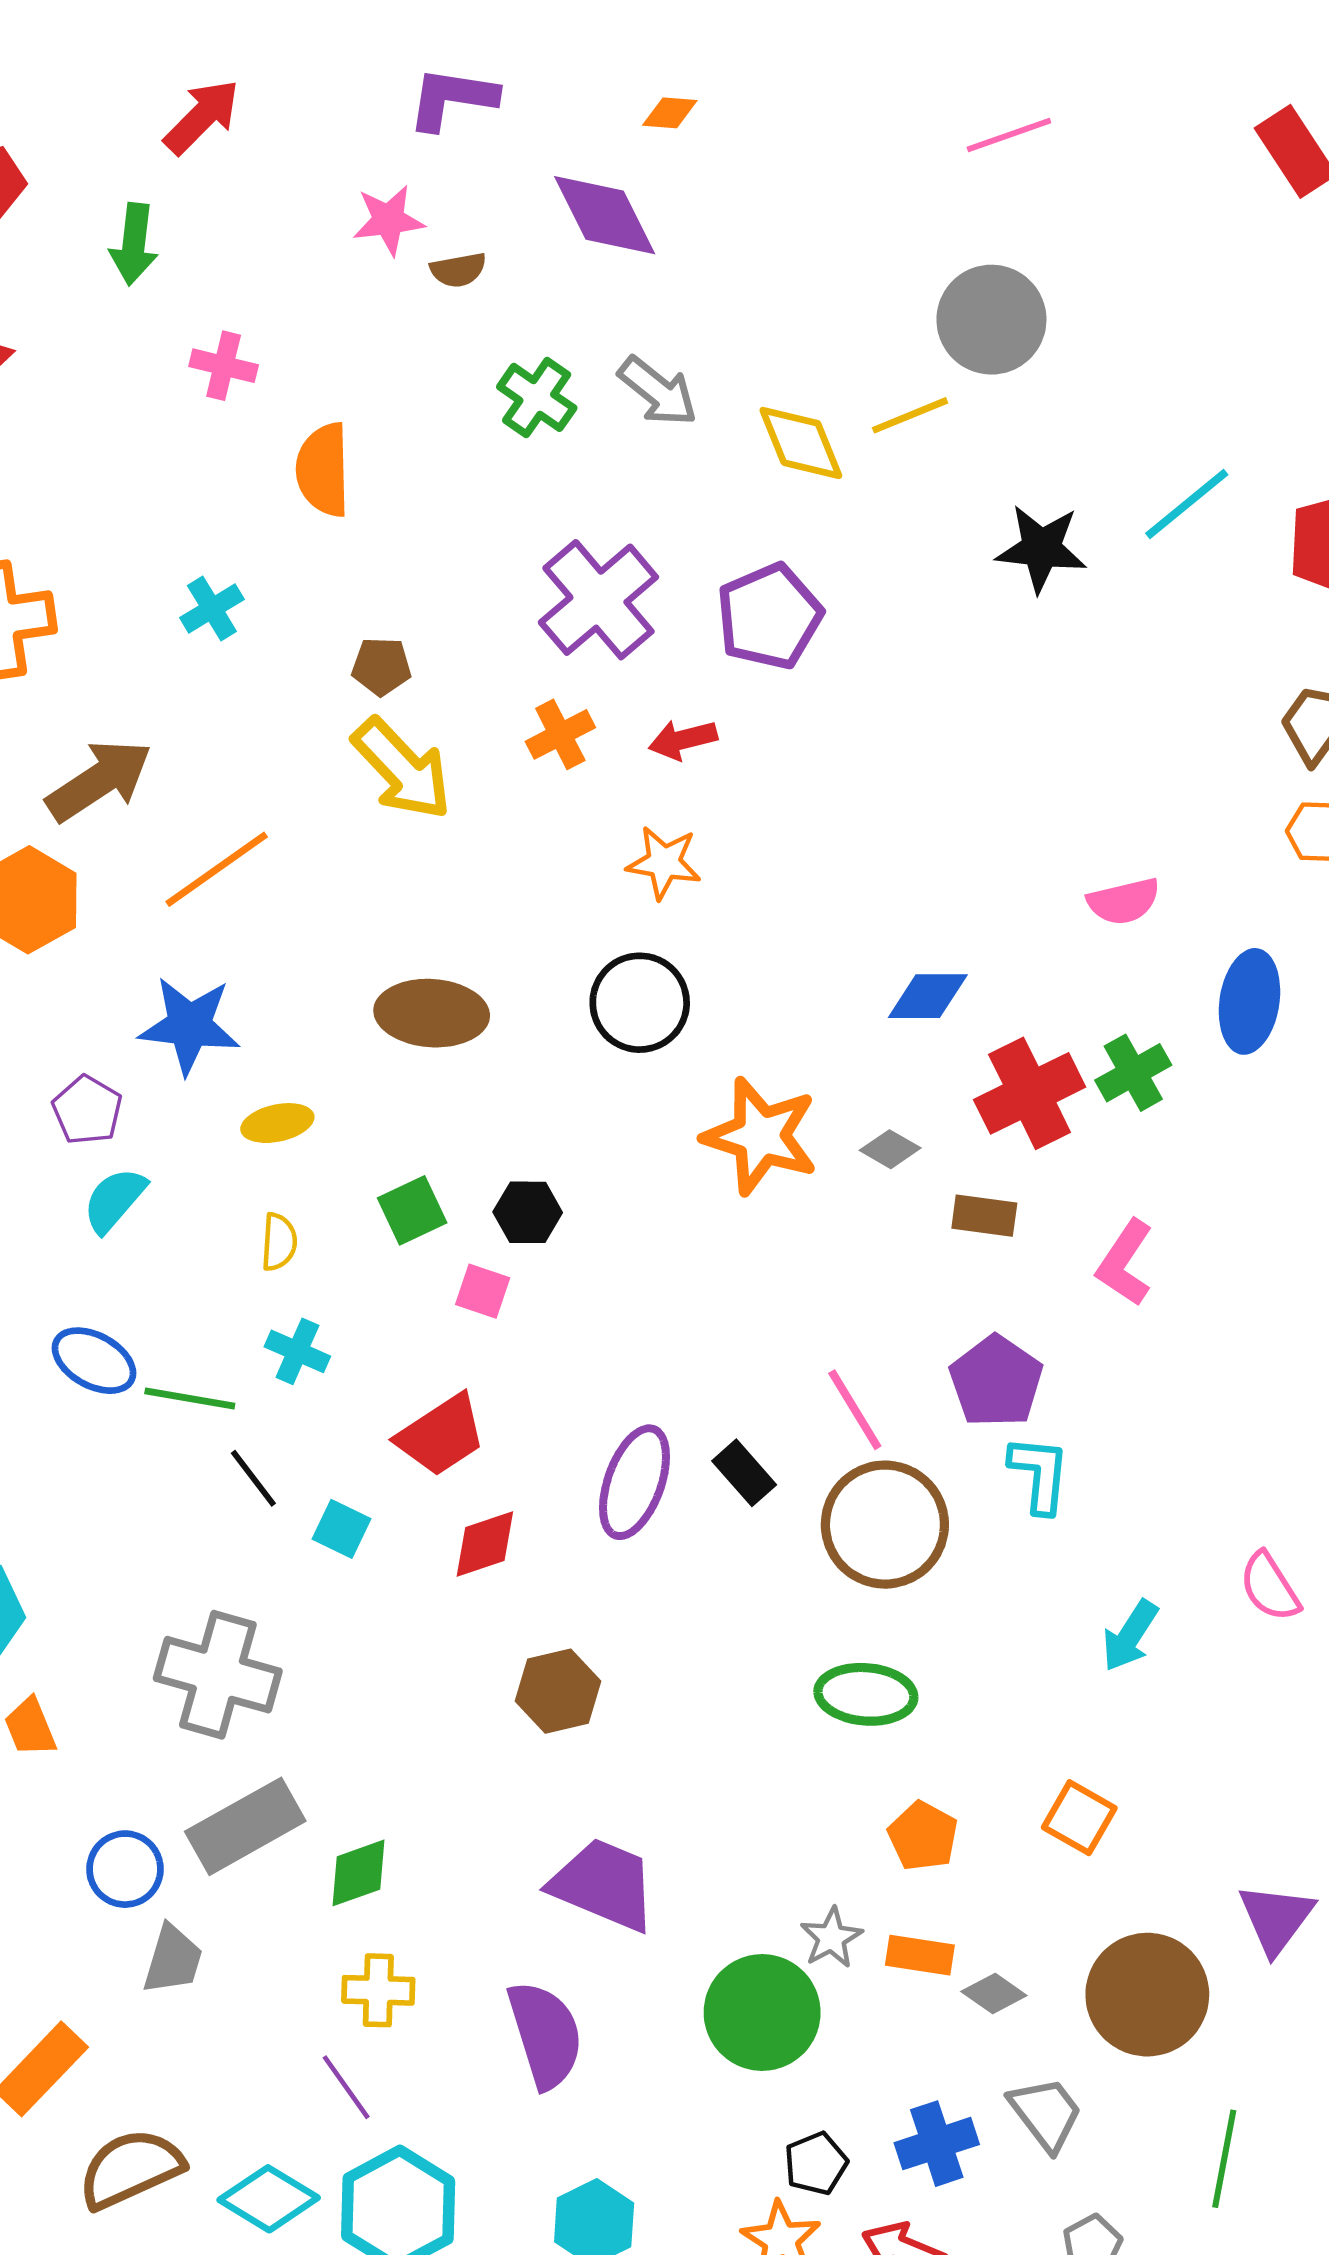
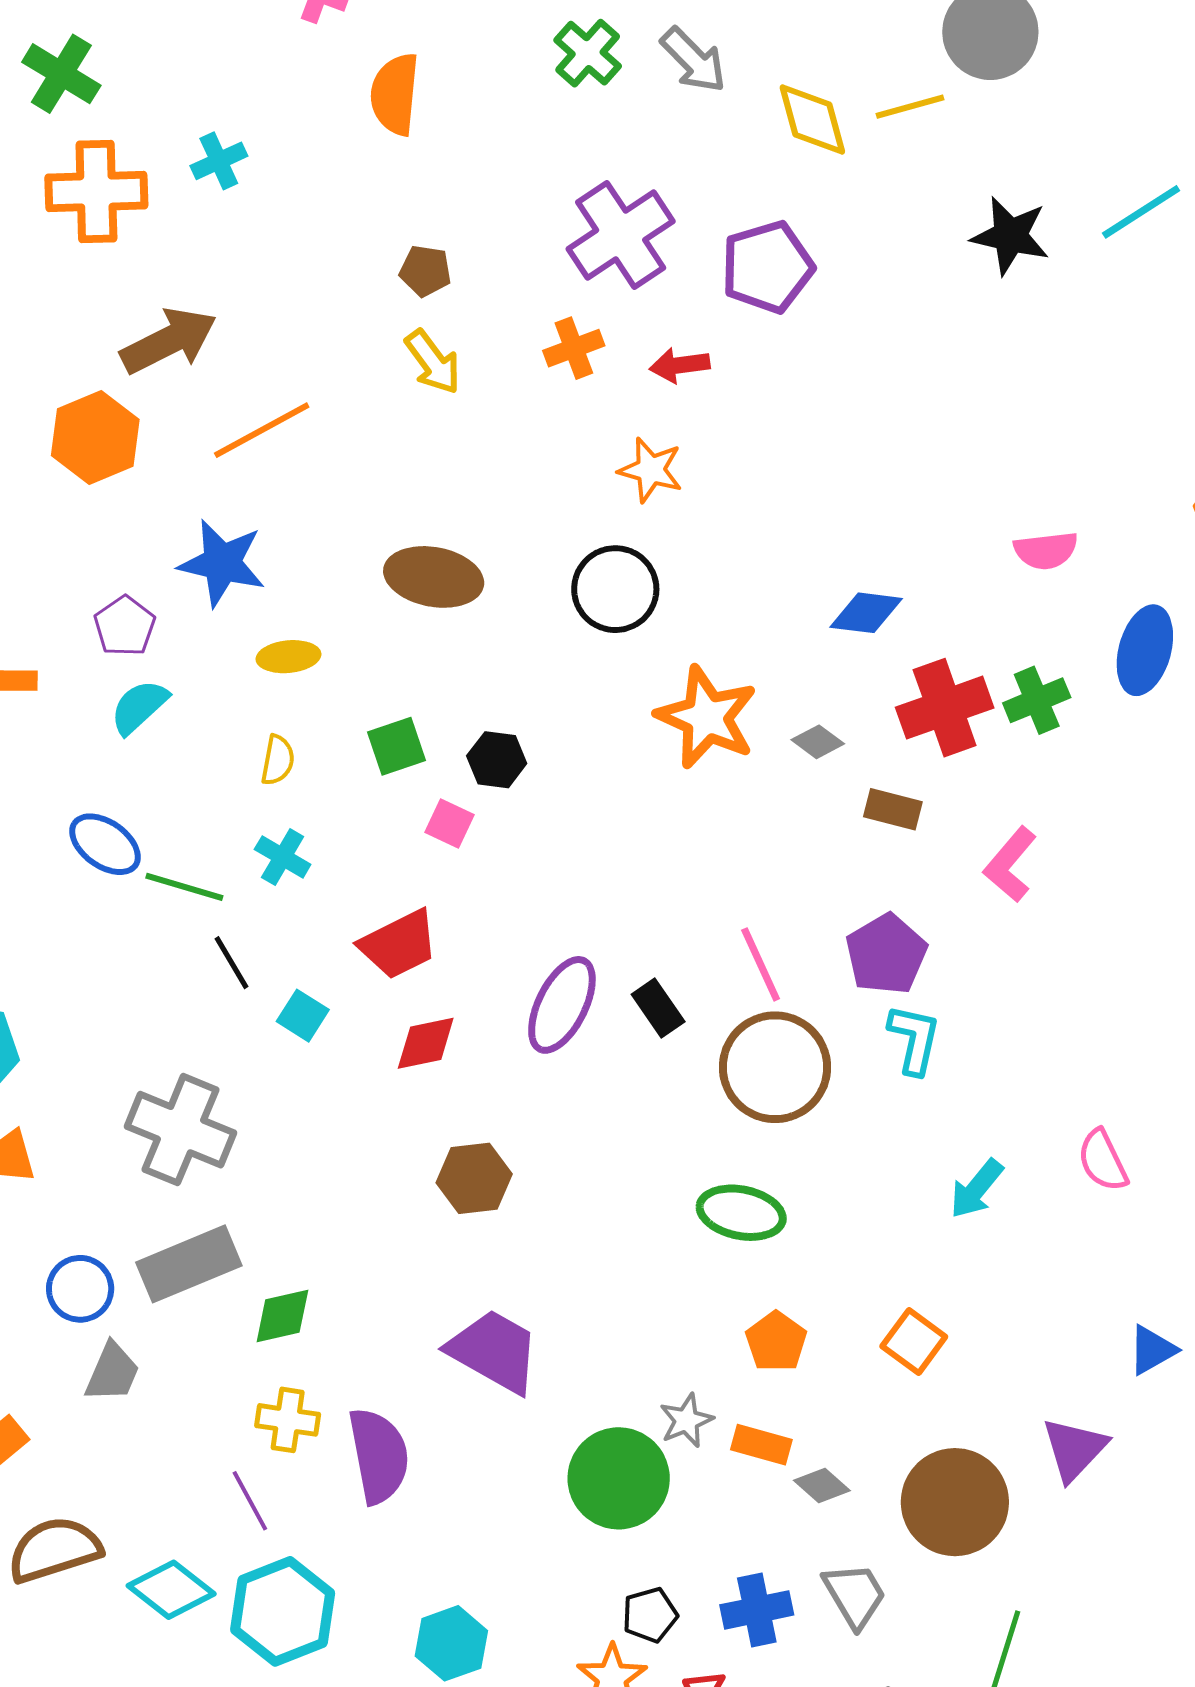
cyan cross: (212, 608) -> (219, 161), moved
yellow arrow: (402, 769) -> (433, 362), size x0.7
purple semicircle: (545, 2035) -> (379, 1456), moved

